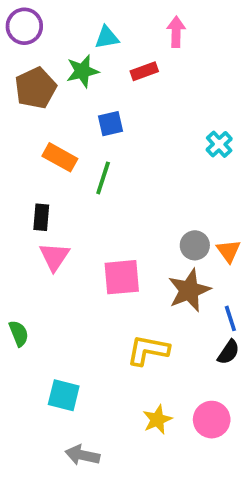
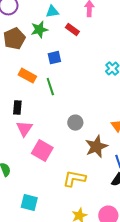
red rectangle: (144, 71) -> (72, 30), turned 56
green line: (103, 178) -> (50, 87), turned -36
gray circle: (195, 245) -> (75, 123), moved
pink square: (122, 277) -> (42, 151), moved, turned 35

